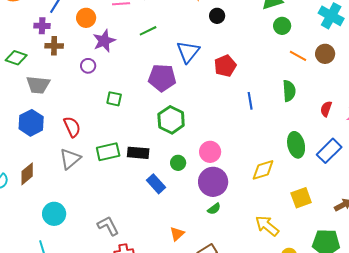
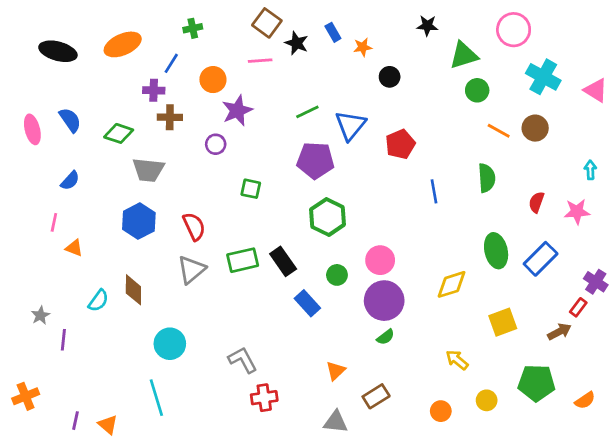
green line: (148, 31) -> (307, 112), moved
black rectangle: (138, 153) -> (283, 261), turned 50
brown diamond: (27, 174) -> (133, 290), turned -50
yellow arrow: (267, 226) -> (457, 360), size x0.7

